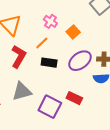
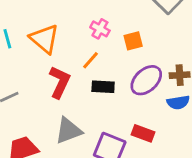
orange square: (73, 32) -> (133, 41), turned 32

